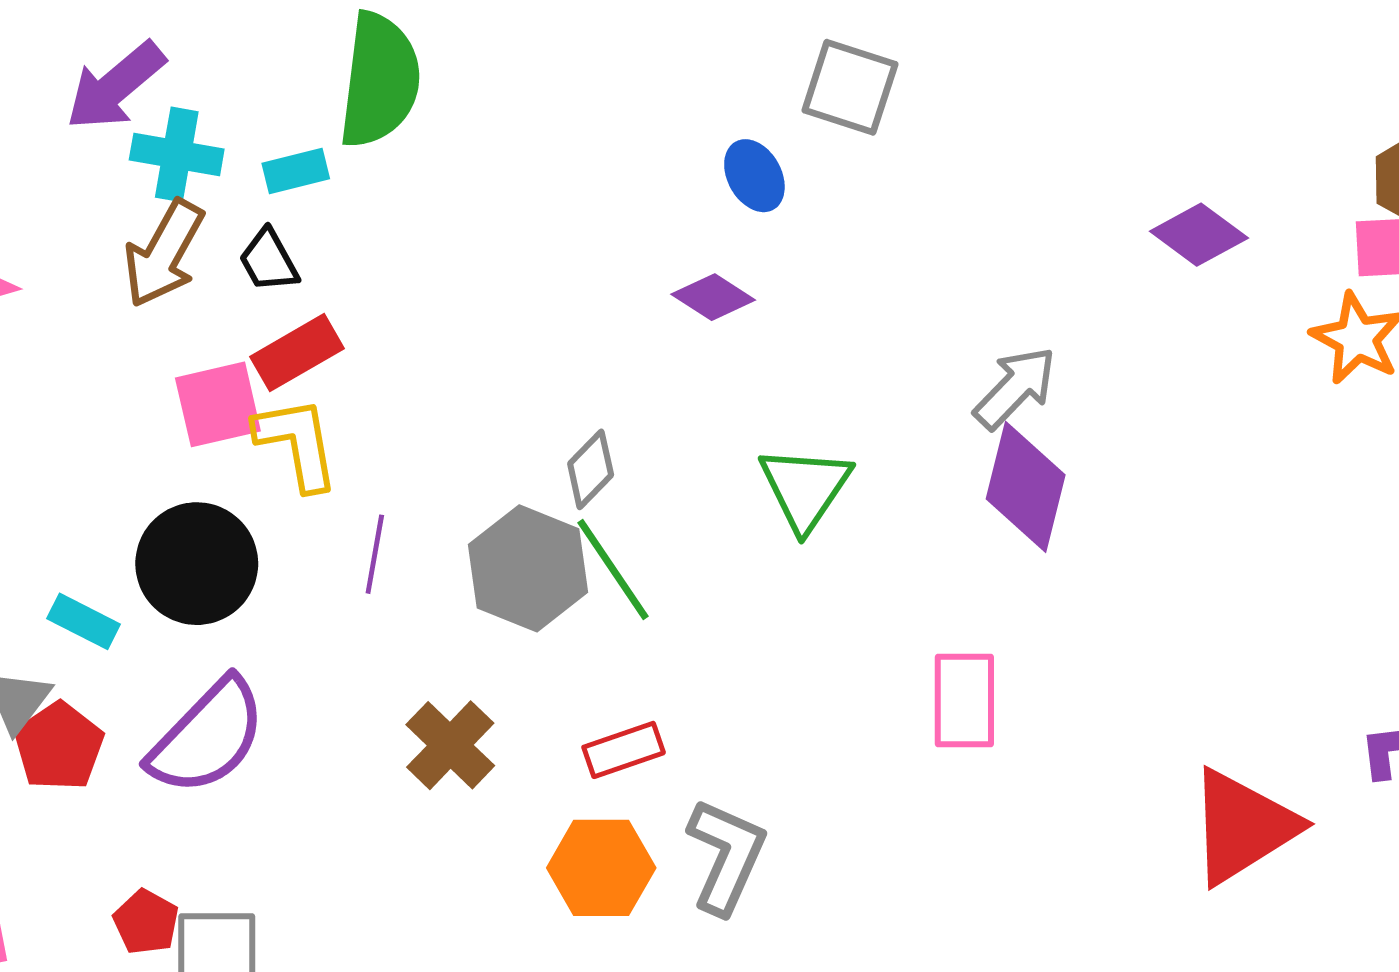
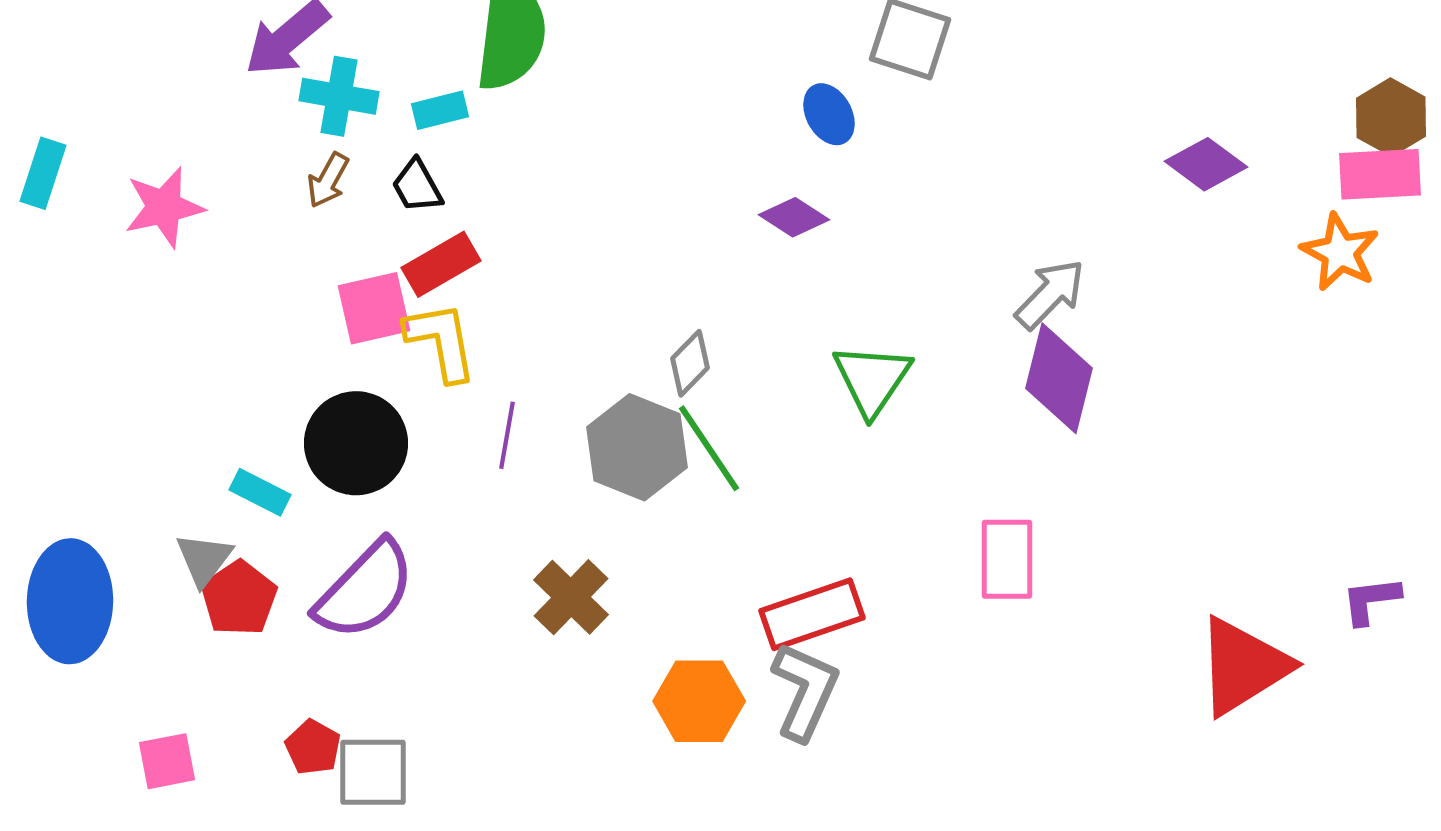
brown arrow: (164, 254) -> (328, 180), size x0.6
red rectangle: (624, 750) -> (812, 614), moved, size x1.5

